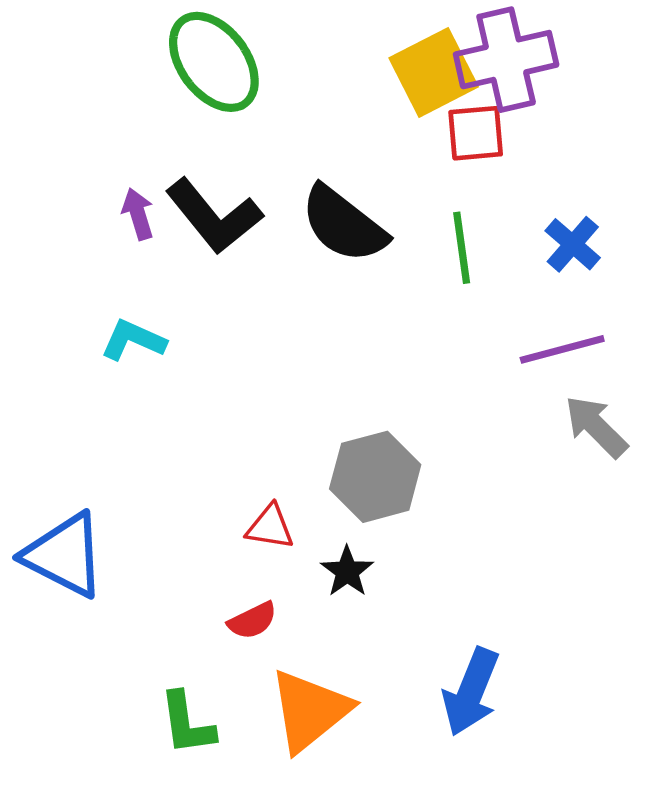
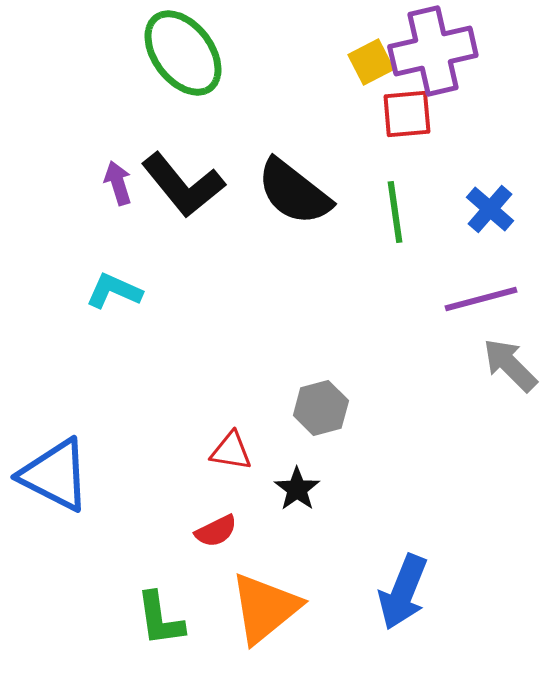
yellow square: (434, 72) -> (371, 62), size x0.6
gray hexagon: (375, 477) -> (321, 408), size x0.7

